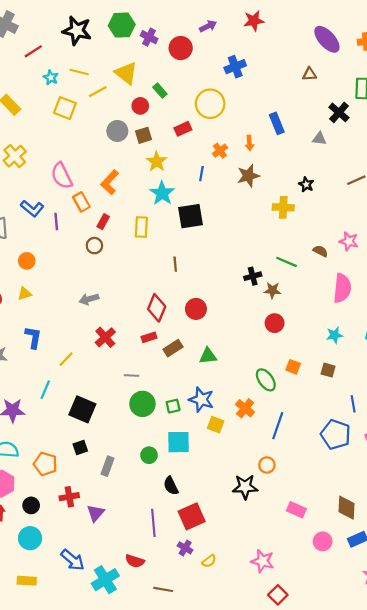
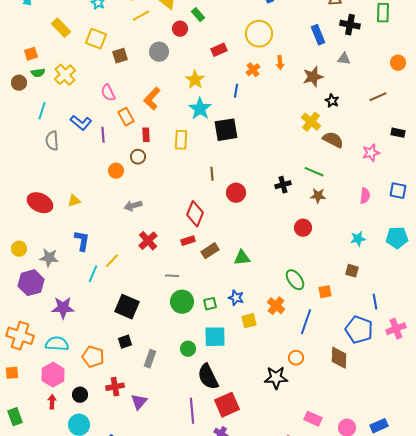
yellow circle: (210, 104) -> (259, 34), moved
yellow square: (65, 108) -> (96, 39), moved
black cross: (339, 112) -> (350, 25), moved, turned -30
blue rectangle: (277, 123) -> (318, 35), moved
brown square: (144, 135) -> (120, 56), moved
pink semicircle: (62, 176) -> (108, 93), size x0.7
brown star: (248, 176) -> (313, 77), moved
yellow cross: (283, 207) -> (311, 122), turned 36
red rectangle: (103, 222) -> (146, 135), turned -32
pink star: (349, 241) -> (371, 153), turned -30
brown semicircle: (320, 251) -> (333, 140), moved, size x1.5
orange circle: (27, 261) -> (116, 171), moved
pink semicircle: (342, 288) -> (365, 196), size x0.6
brown star: (272, 290) -> (318, 196), moved
red circle: (196, 309) -> (236, 193), moved
orange square: (293, 367) -> (325, 292), moved, turned -32
cyan line: (45, 390) -> (93, 274), moved
blue star: (201, 400) -> (236, 298), size x0.7
yellow square: (216, 425) -> (249, 321), turned -35
black semicircle: (171, 486) -> (208, 377), size x1.5
brown diamond: (347, 508) -> (339, 358), moved
pink rectangle: (296, 510) -> (313, 419), moved

